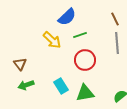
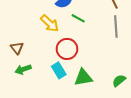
green line: (80, 35) -> (78, 18), turned 48
red circle: (85, 60) -> (67, 49), moved

